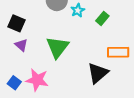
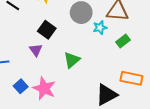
black square: (17, 23) -> (47, 30), moved
green triangle: (58, 47) -> (72, 60), size x0.7

